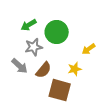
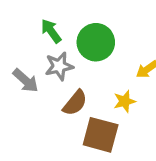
green arrow: (29, 25) -> (51, 31), turned 84
gray arrow: (20, 66) -> (26, 81), moved

